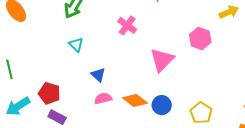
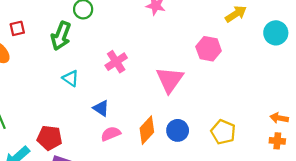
pink cross: (127, 25) -> (116, 62), moved, turned 30
orange diamond: (135, 100) -> (147, 130), turned -75

